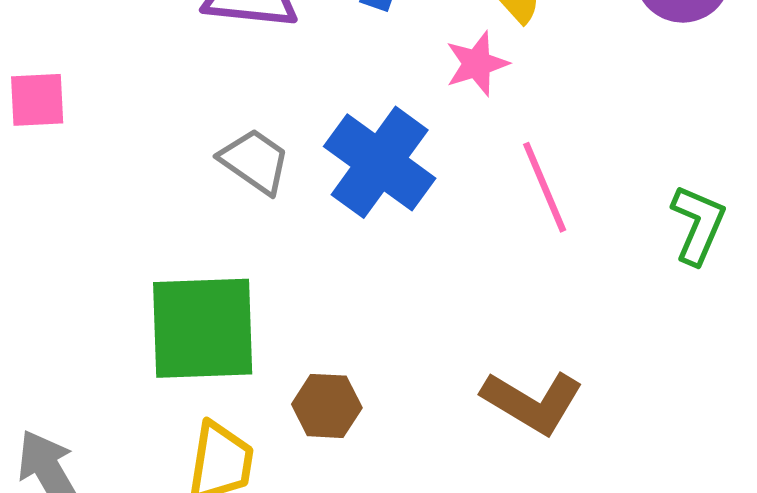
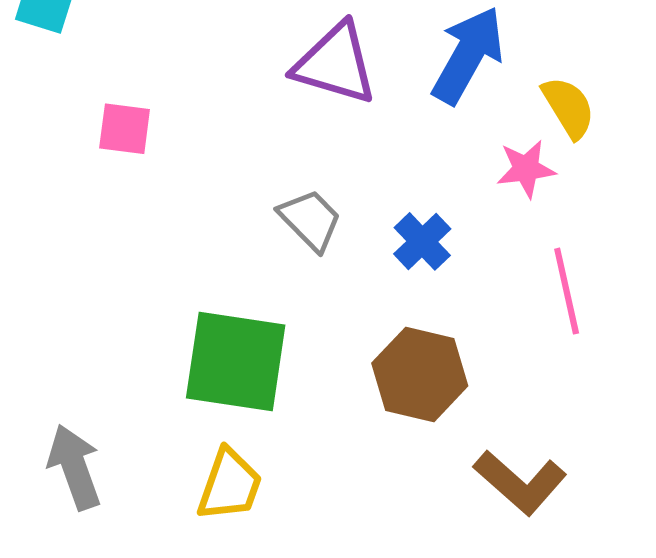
blue cross: (380, 162) -> (422, 241), size x0.6
brown hexagon: (327, 406) -> (420, 375), moved, size x1.5

